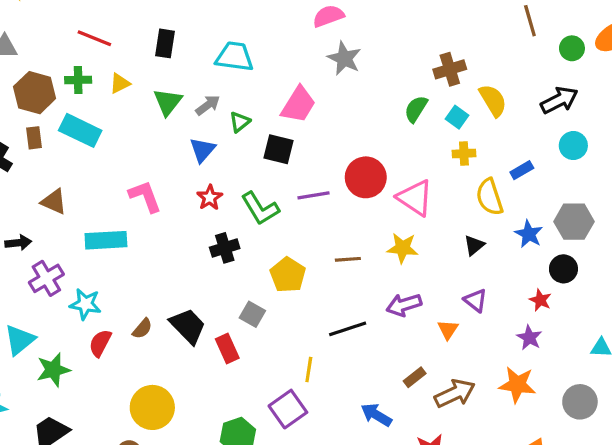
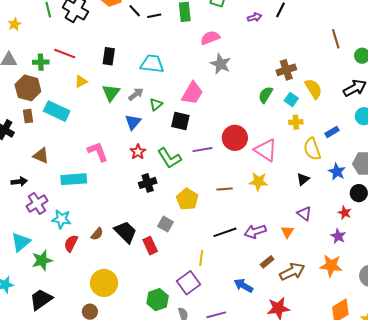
green cross: (78, 80) -> (41, 62), moved
purple arrow: (404, 305) -> (255, 231), moved

